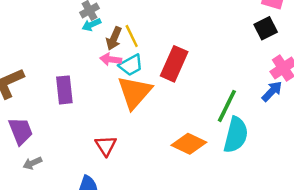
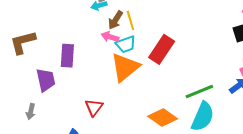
green line: (227, 106) -> (199, 92), turned 32
purple trapezoid: (21, 131) -> (46, 80), moved
gray arrow: (32, 163) -> (31, 112), turned -63

